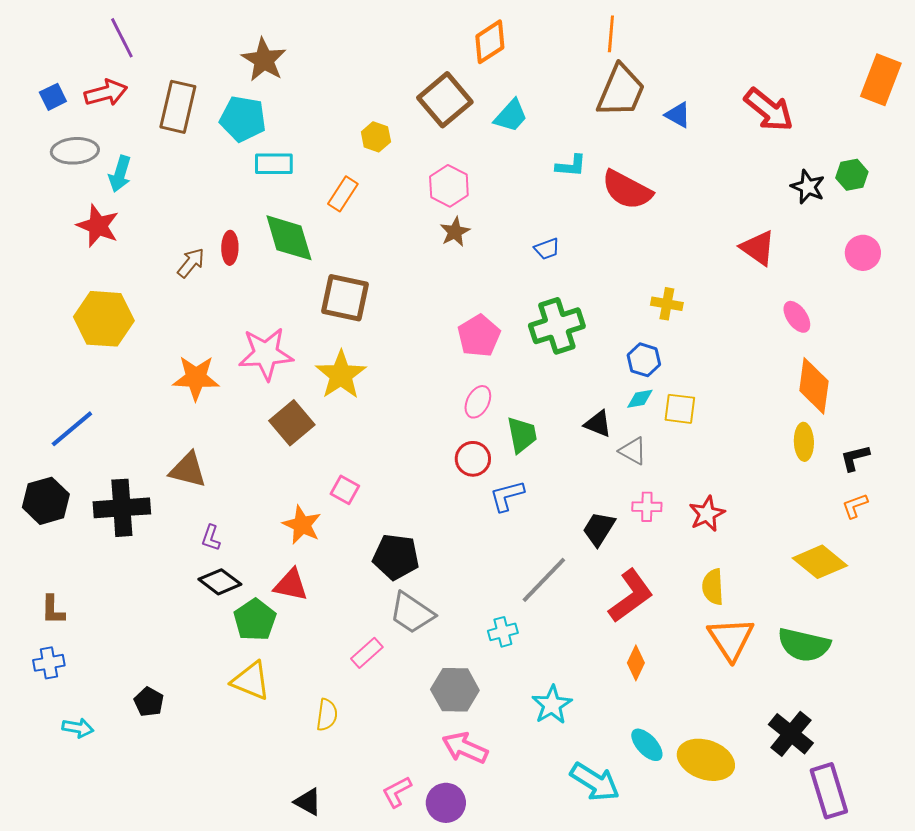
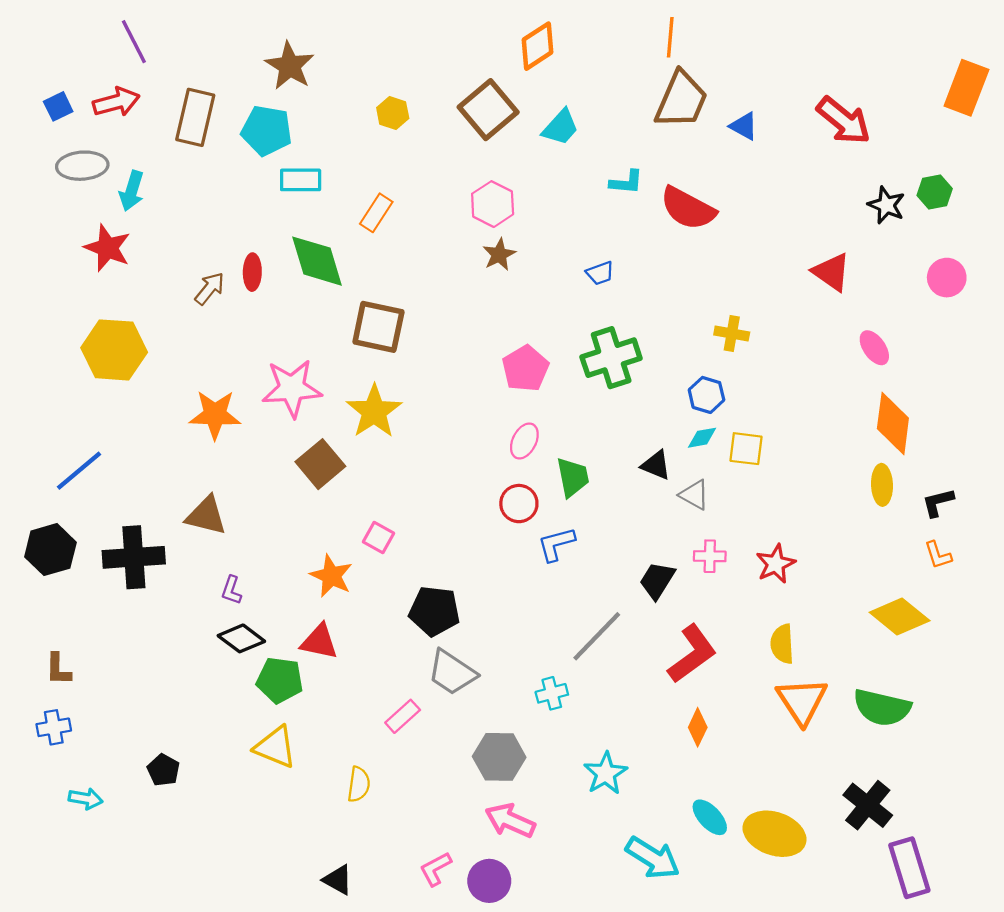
yellow hexagon: (376, 137) -> (393, 113), moved
orange L-shape: (855, 506) -> (938, 555), turned -88
green pentagon: (255, 620) -> (280, 680), turned -30

